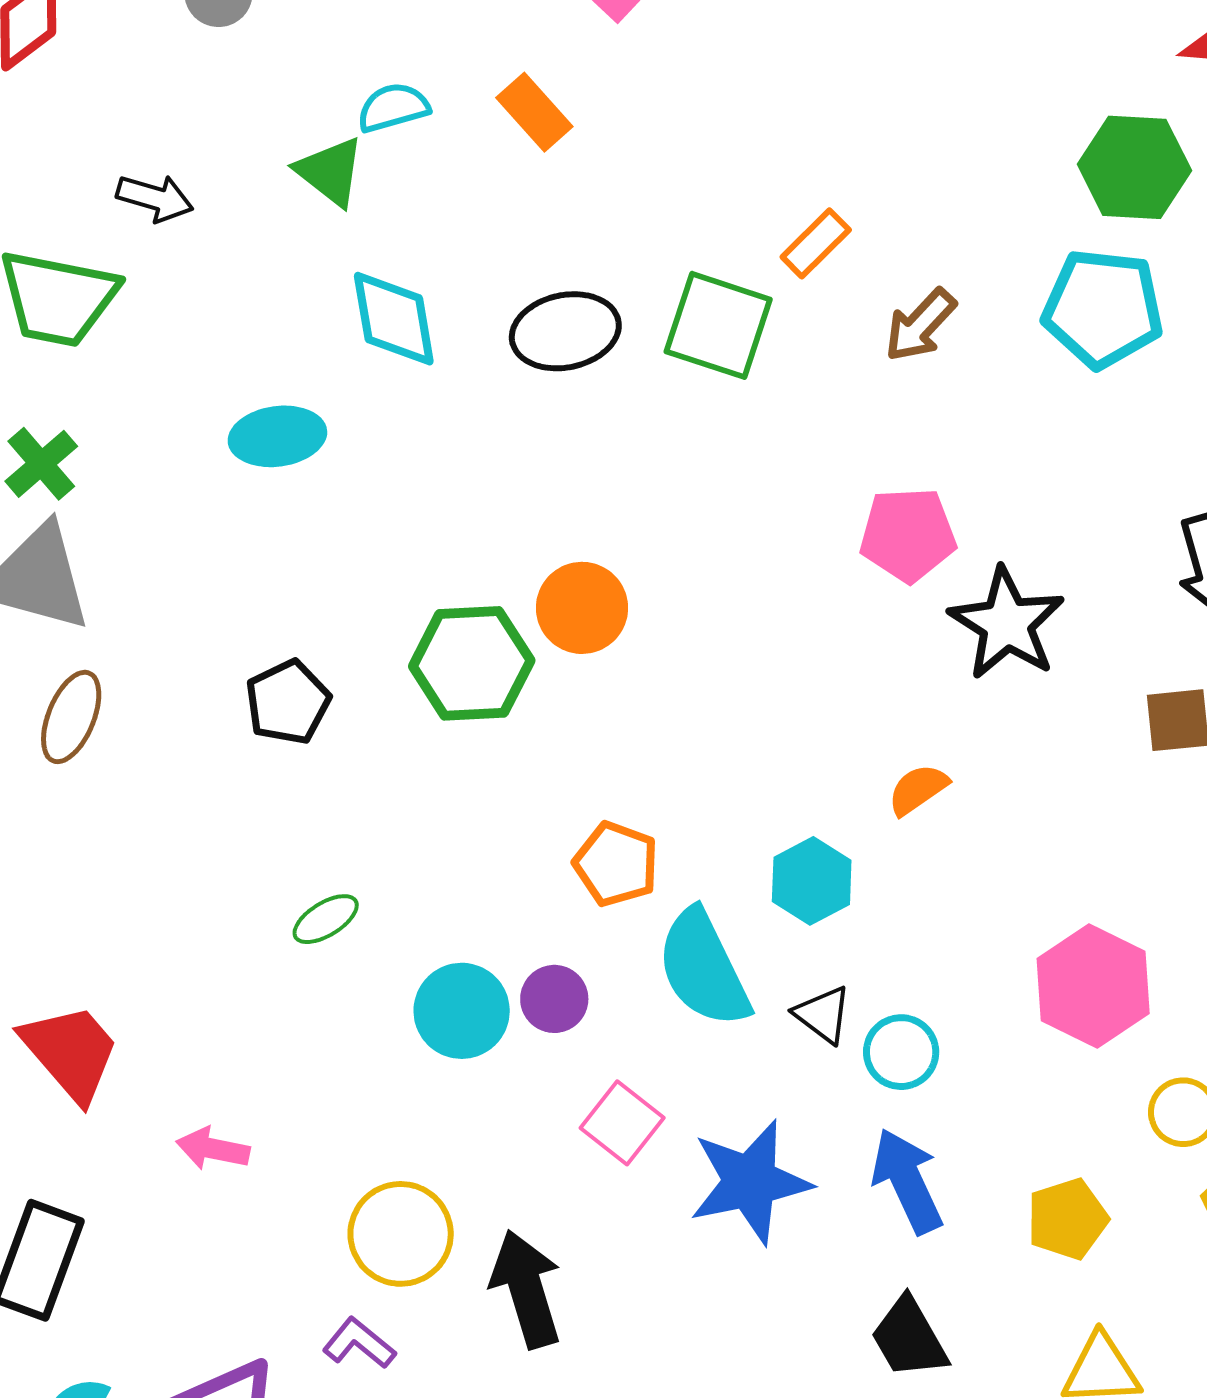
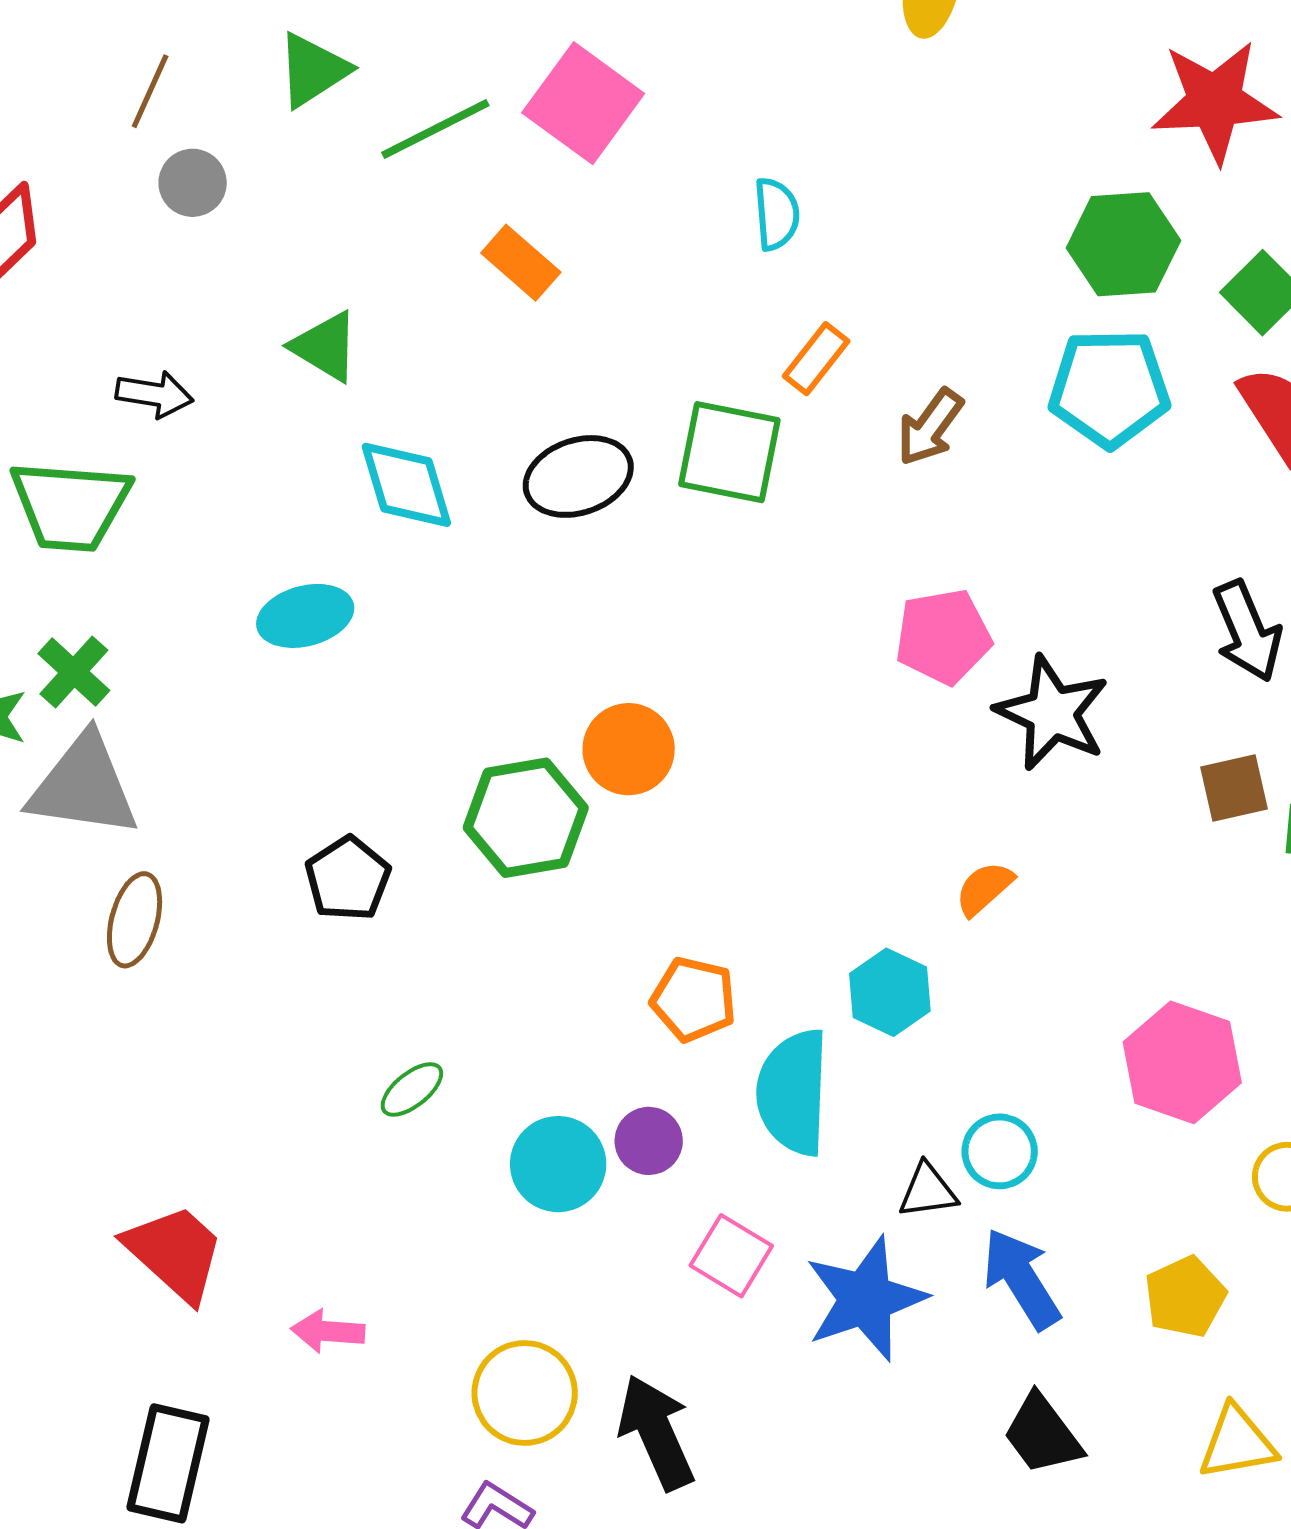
cyan semicircle: (393, 108) -> (777, 214), moved, turned 108
cyan semicircle: (703, 968) -> (793, 1092), turned 35
black triangle: (823, 1015) -> (928, 1191), moved, turned -38

